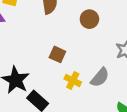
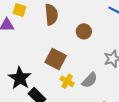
brown square: (57, 54) -> (56, 59), size x1.5

